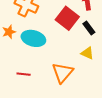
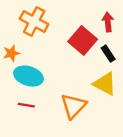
cyan ellipse: (33, 38) -> (28, 76), moved
yellow triangle: (87, 53) -> (105, 84), size x1.5

